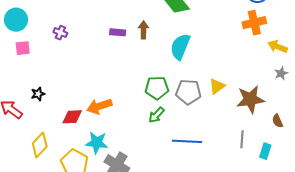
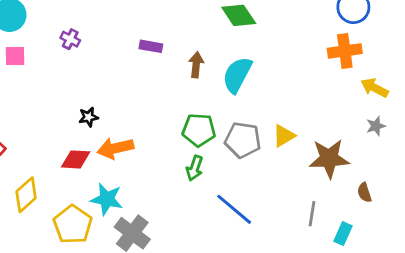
brown arrow: (143, 30) -> (196, 65), moved
black star: (38, 94) -> (88, 117), moved
green arrow: (156, 115) -> (195, 168), turned -30
blue line: (187, 141) -> (234, 209), turned 32

